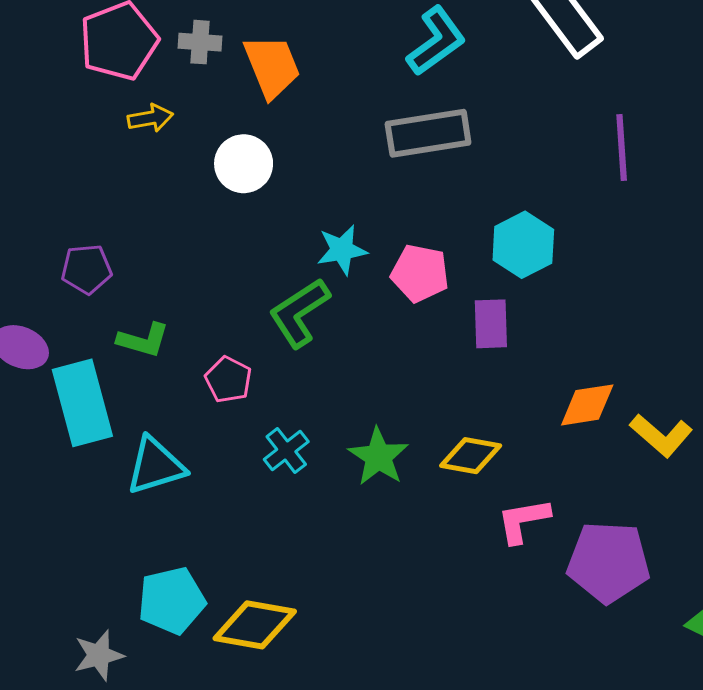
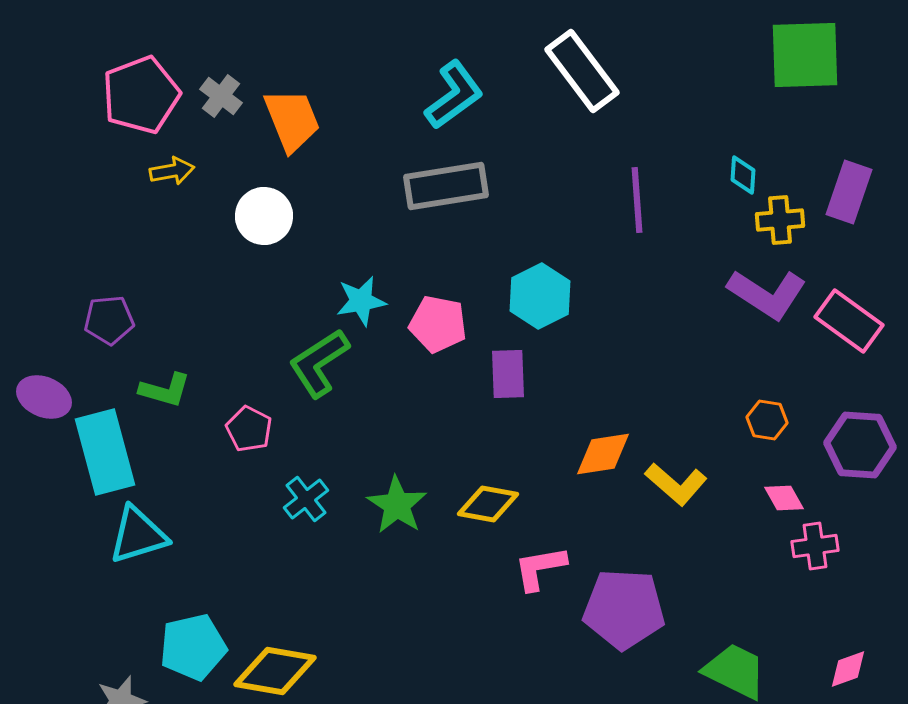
gray cross: (200, 42) -> (221, 96), turned 33
cyan triangle: (155, 466) -> (138, 535), moved

